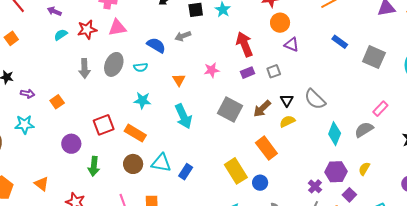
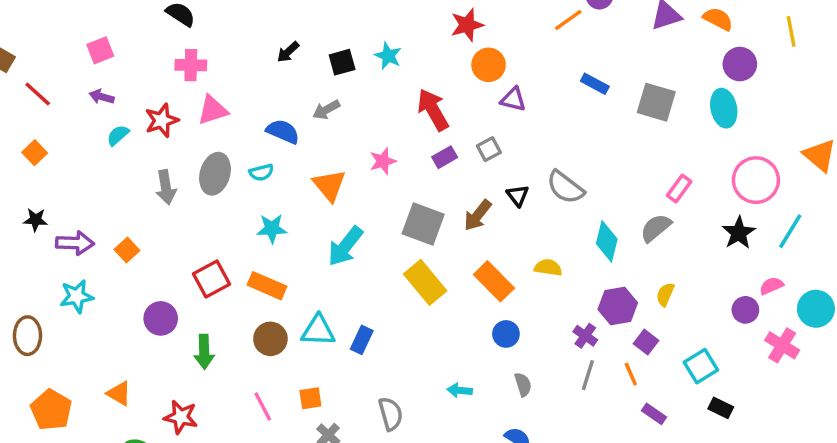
orange triangle: (179, 80) -> (329, 185), size x1.5
purple arrow: (28, 94) -> (75, 243), size x1.5
cyan arrow: (183, 116) -> (345, 246), turned 70
yellow semicircle: (287, 121) -> (548, 268), moved, turned 42
yellow rectangle: (236, 171) -> (425, 282), moved
blue circle: (260, 183) -> (506, 334), moved

